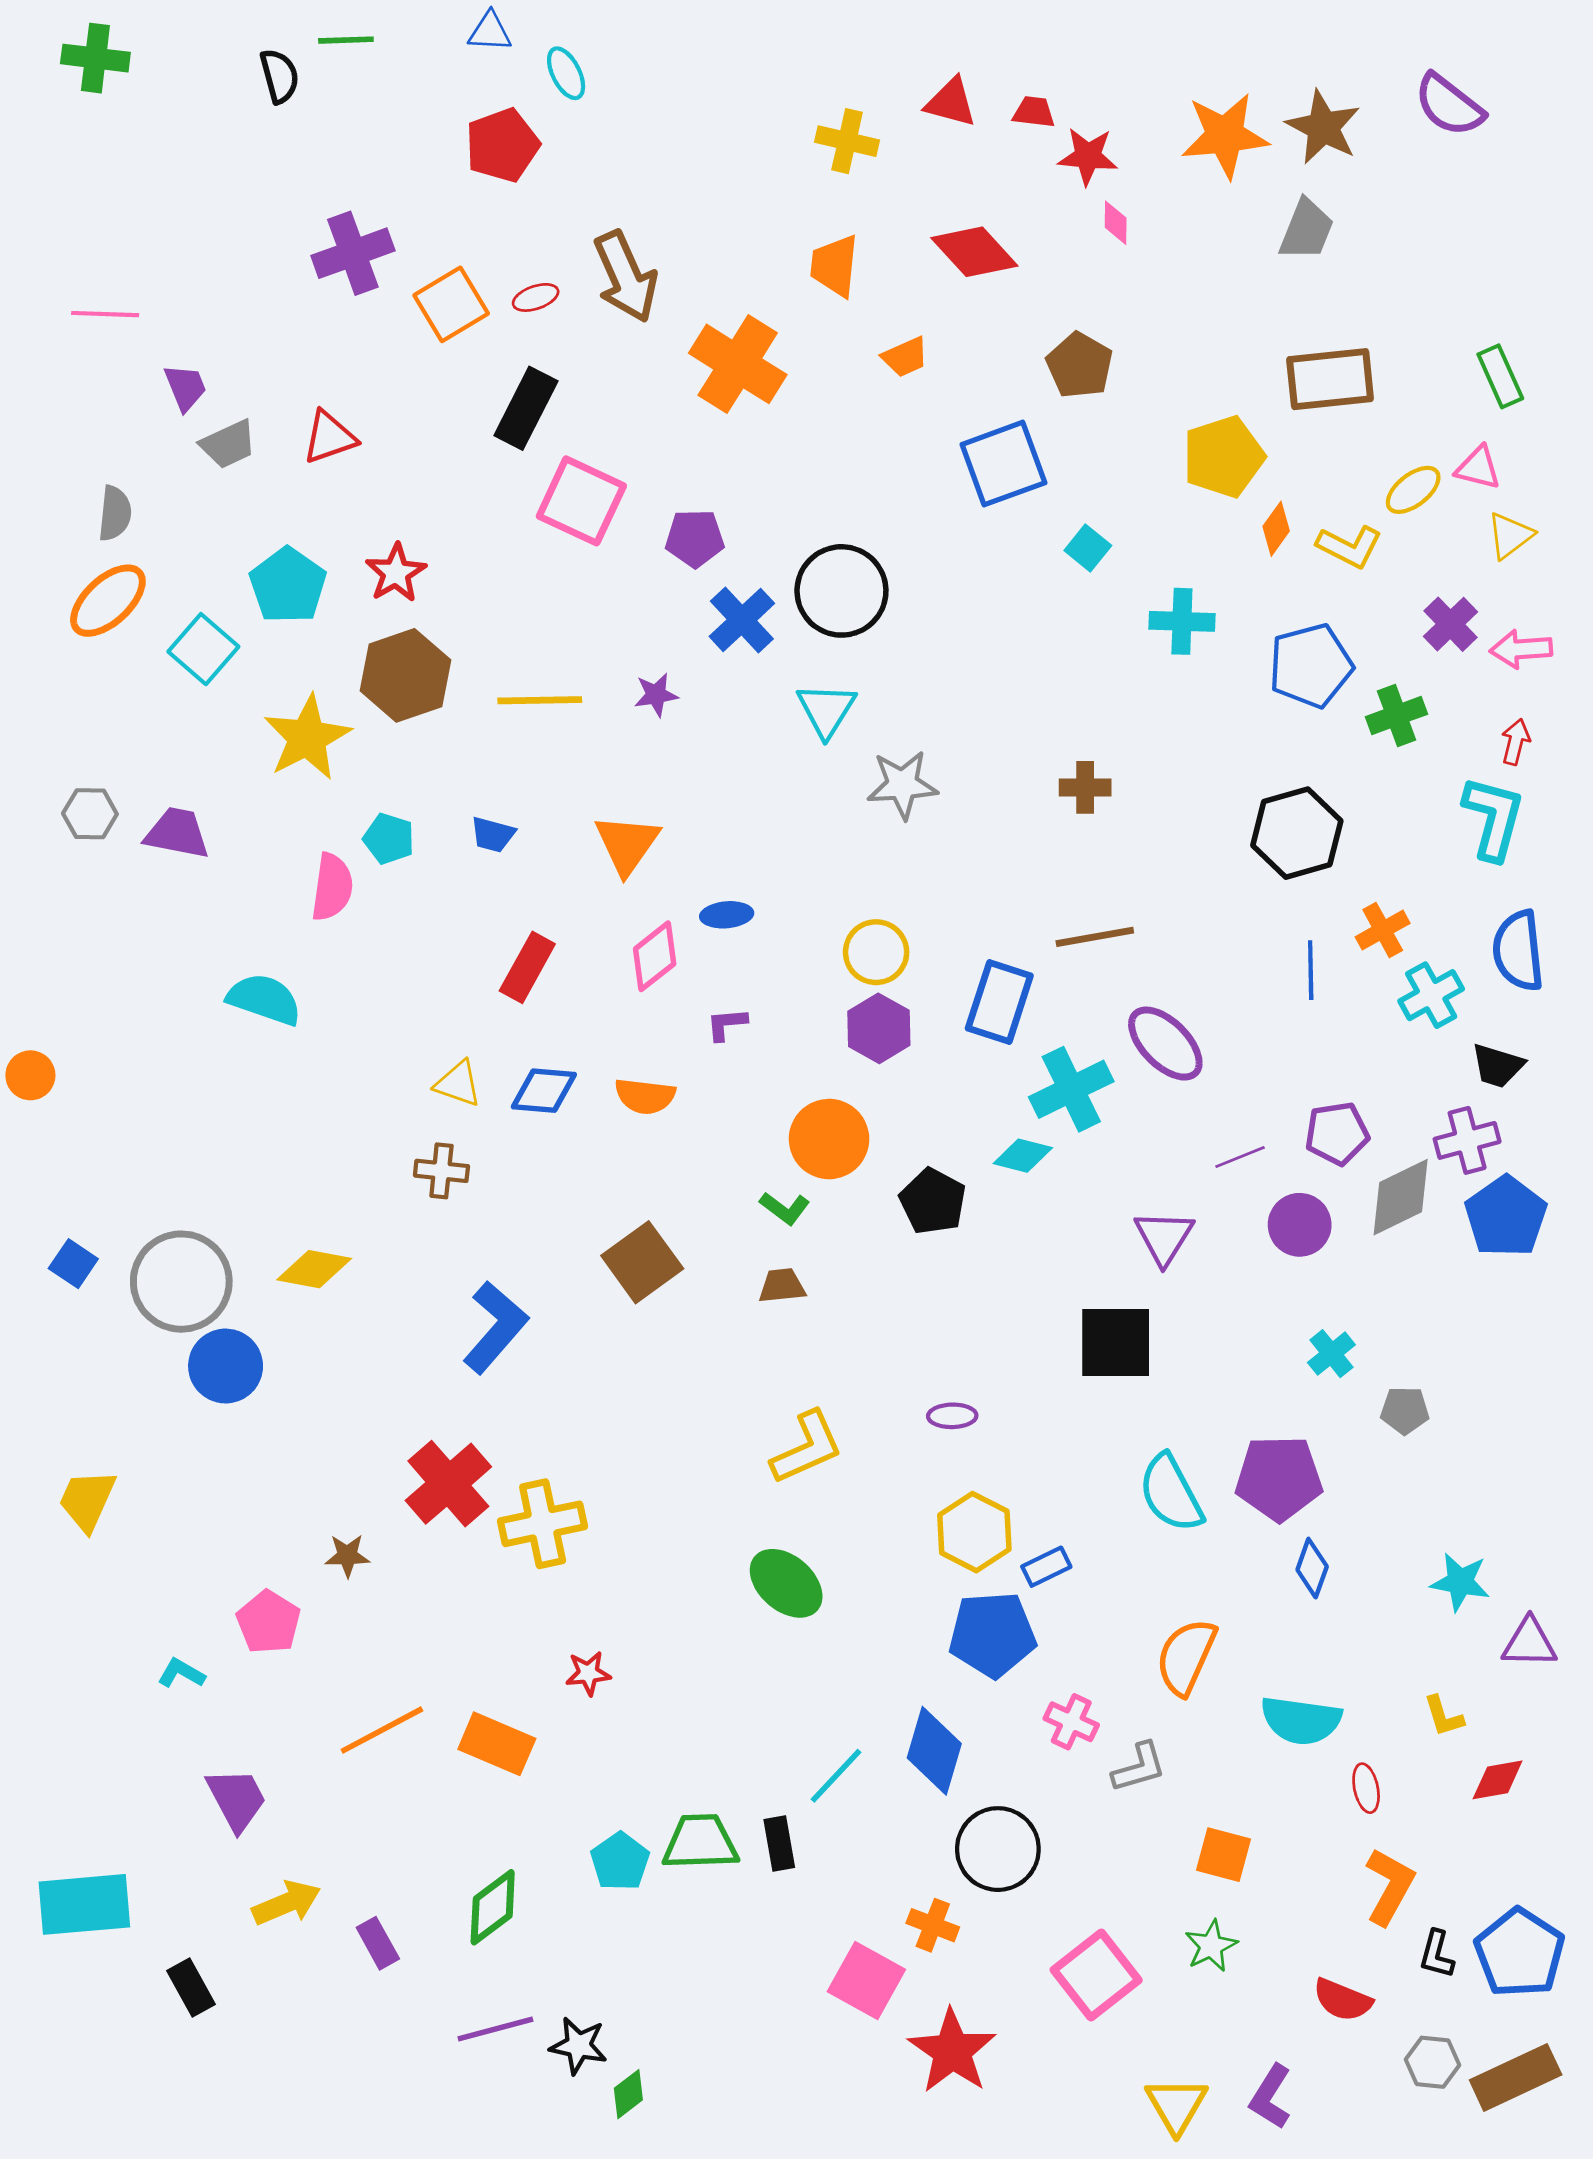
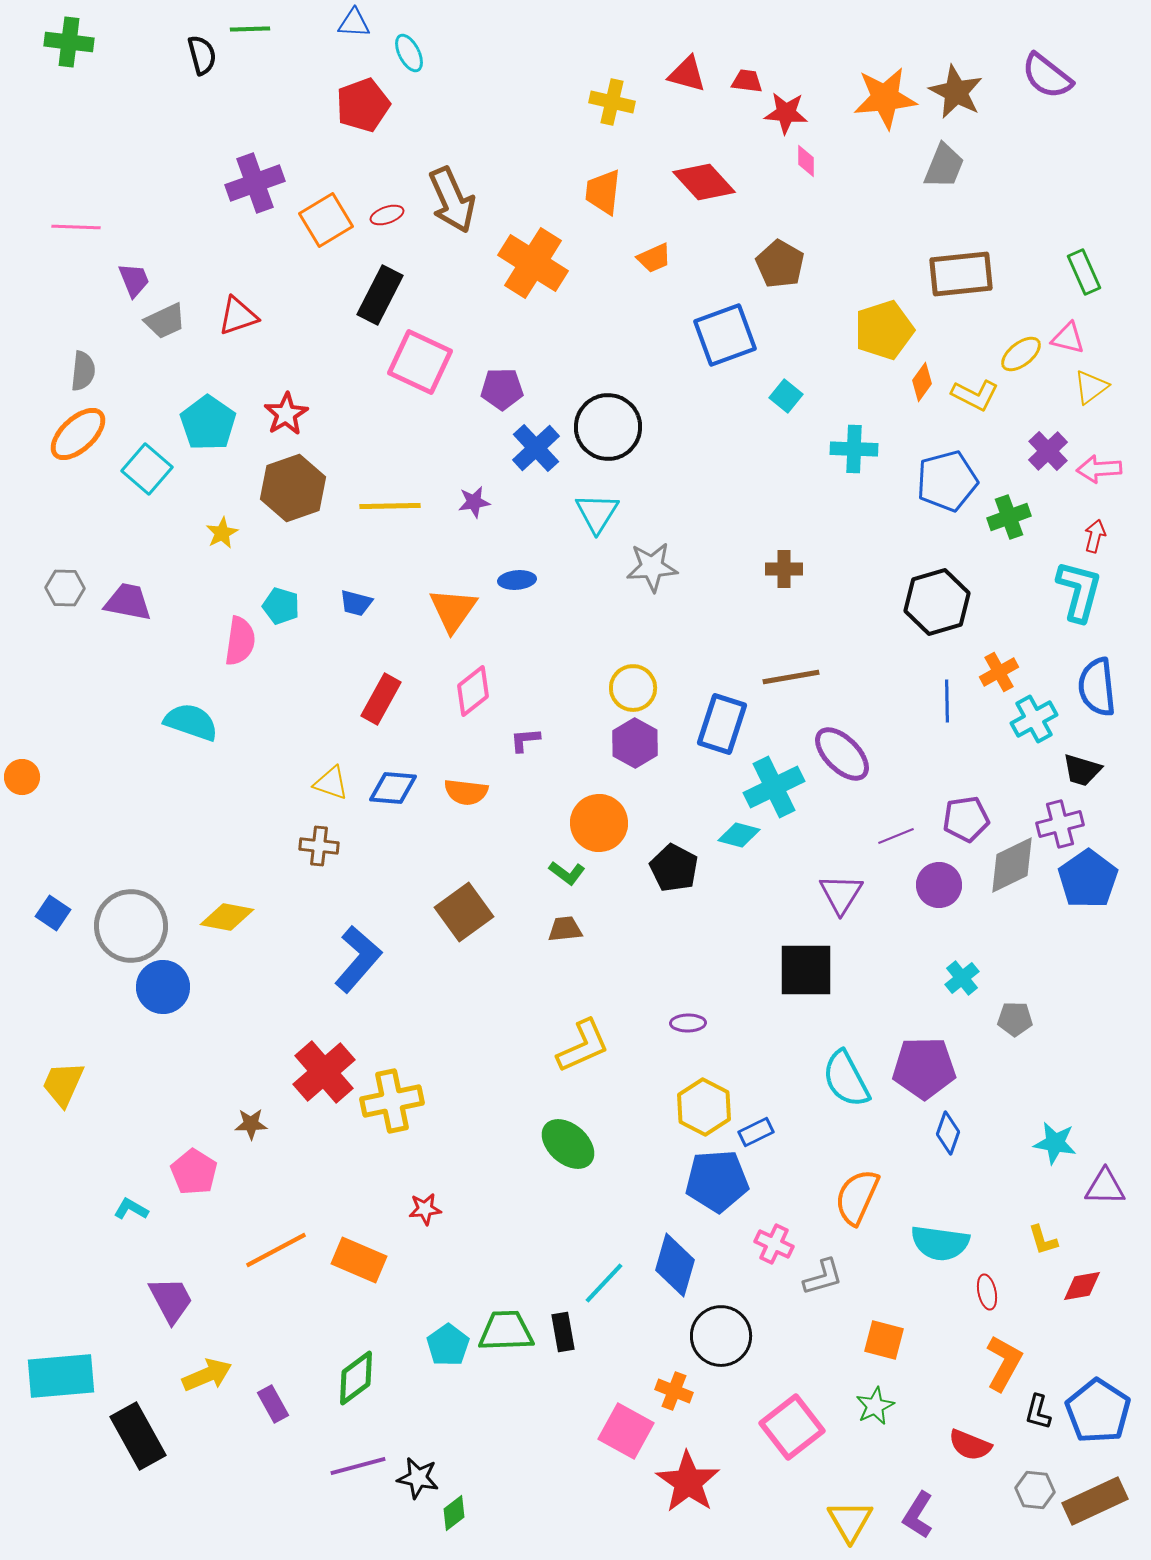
yellow star: (307, 738) -> (222, 533), size x0.5
blue ellipse: (727, 915) -> (517, 580), moved
black rectangle: (191, 1987) -> (138, 1436), size x1.6

